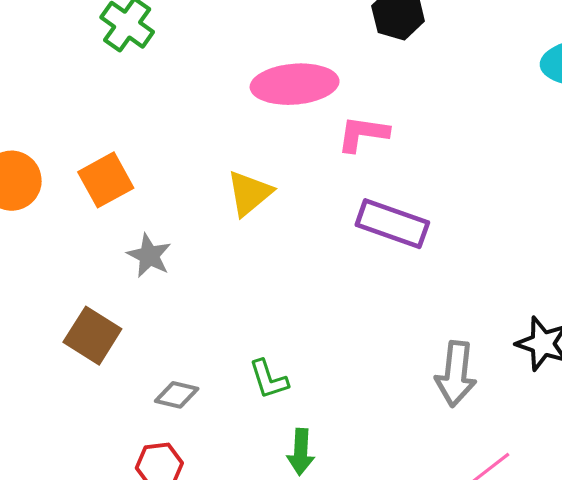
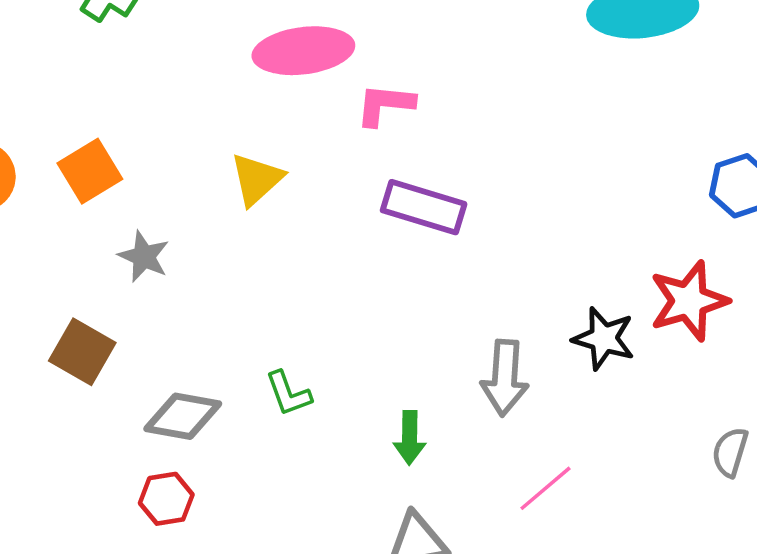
gray diamond: (177, 395) -> (183, 416), size x1.5
green arrow: (301, 452) -> (410, 438), moved

